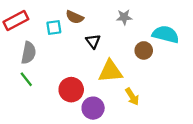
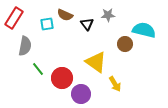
red rectangle: (16, 21) -> (14, 18), turned -30
black triangle: (93, 41) -> (87, 24), moved
yellow triangle: (110, 71) -> (96, 62), turned 40
green line: (26, 79) -> (38, 69), moved

